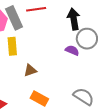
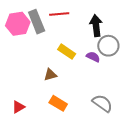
yellow rectangle: (12, 46) -> (67, 52), moved, turned -54

